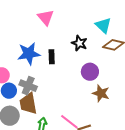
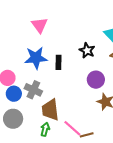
pink triangle: (46, 17) -> (39, 25), moved
brown trapezoid: (28, 104) -> (50, 110), moved

